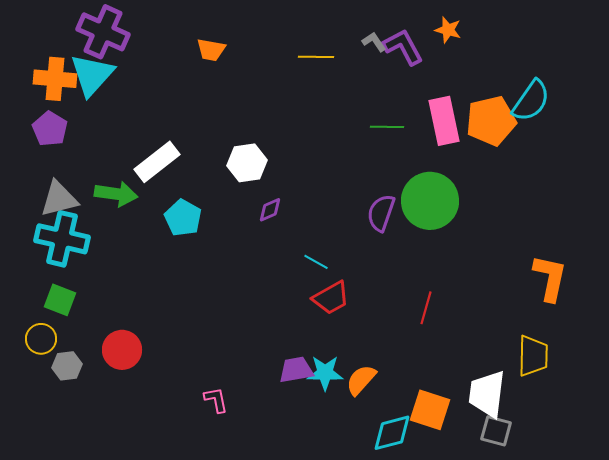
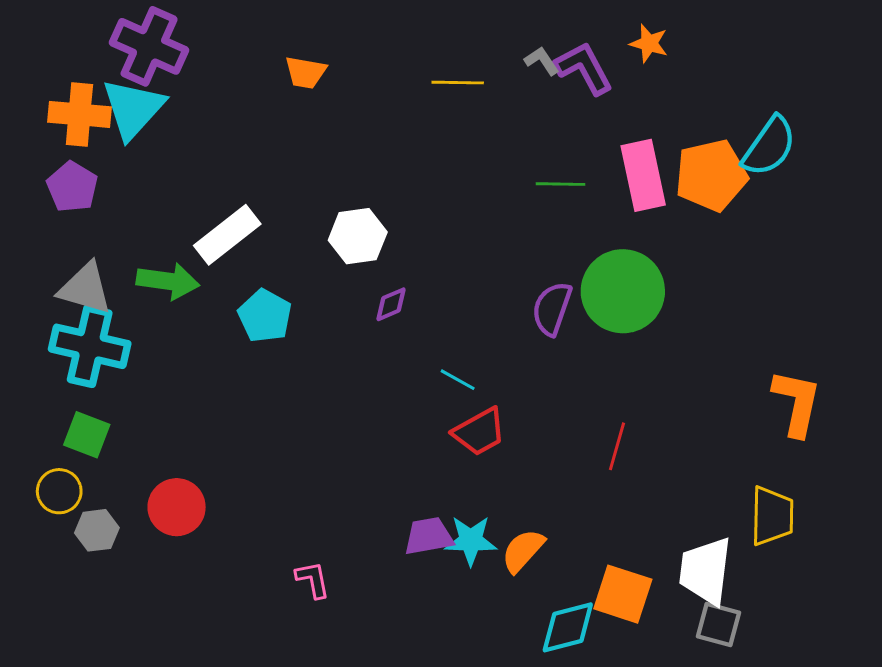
gray triangle: (59, 199) -> (85, 288), turned 30

